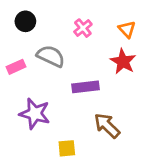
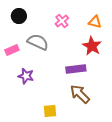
orange triangle: (127, 29) -> (95, 22), turned -32
purple rectangle: (86, 87) -> (76, 69), moved
purple star: (35, 114) -> (26, 76), moved, size x0.7

